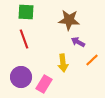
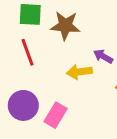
brown star: (69, 20) -> (65, 26), moved
yellow arrow: (63, 63) -> (79, 72), moved, turned 90

